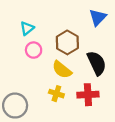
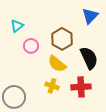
cyan triangle: (27, 28) -> (17, 26), moved

